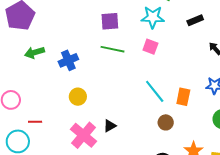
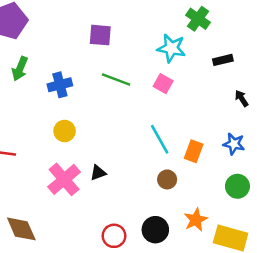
purple square: (110, 21) -> (100, 35), moved
green arrow: (35, 53) -> (20, 69), turned -60

